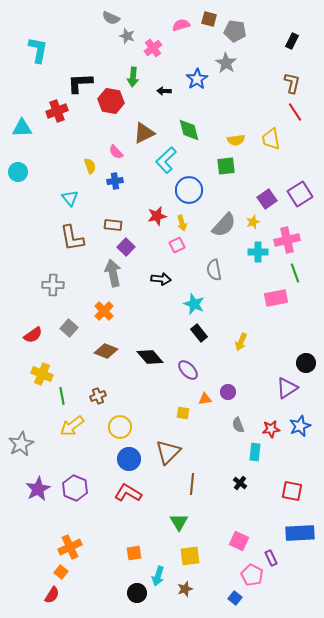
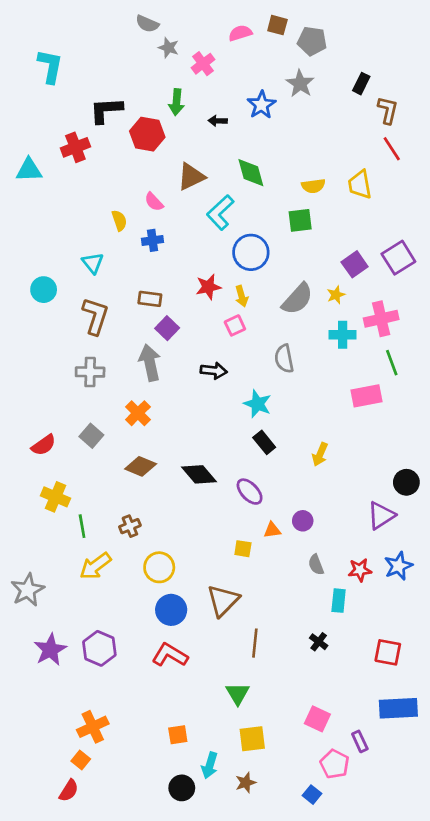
black rectangle: (292, 41) -> (361, 84), moved
cyan circle: (18, 172) -> (44, 290), moved
brown L-shape: (72, 238) -> (95, 316), turned -152
gray cross: (53, 285) -> (90, 372), moved

